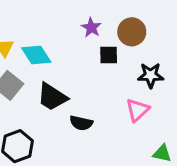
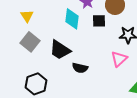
cyan diamond: (36, 55) -> (72, 19), moved, turned 40

